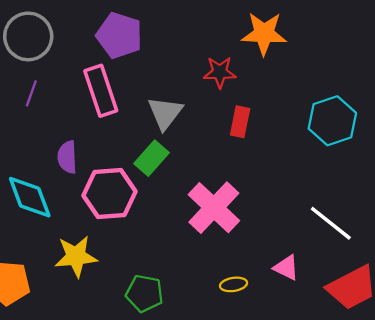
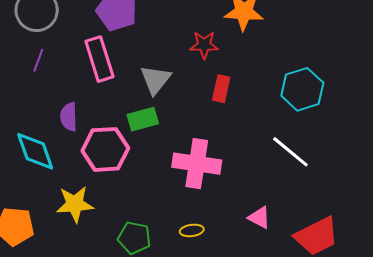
green rectangle: (151, 158) -> (143, 119), turned 32
pink cross: (214, 208) -> (197, 164), turned -36
white line: (331, 223) -> (290, 152), moved
yellow ellipse: (234, 284) -> (192, 230), moved

